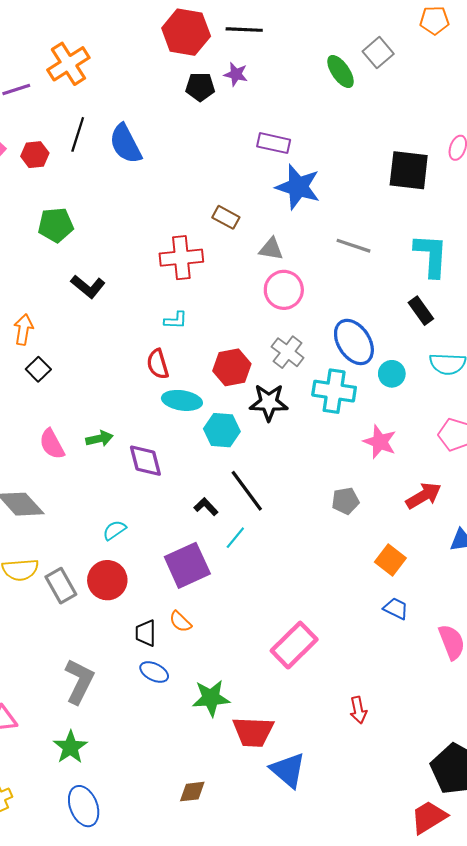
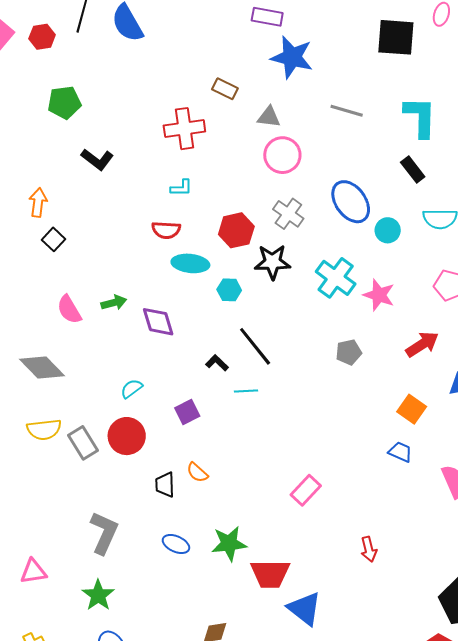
red semicircle: (158, 364) -> (166, 230), turned -68
cyan cross: (334, 391) -> (336, 278), moved, turned 30
cyan hexagon: (222, 430) -> (229, 290), size x0.7
cyan line: (235, 538) -> (246, 391), turned 50
orange square: (390, 560) -> (412, 409), moved
purple square: (187, 565) -> (187, 412), moved, size x0.6
pink rectangle: (294, 645) -> (306, 490), size x0.7
blue ellipse: (154, 672) -> (176, 544), moved

